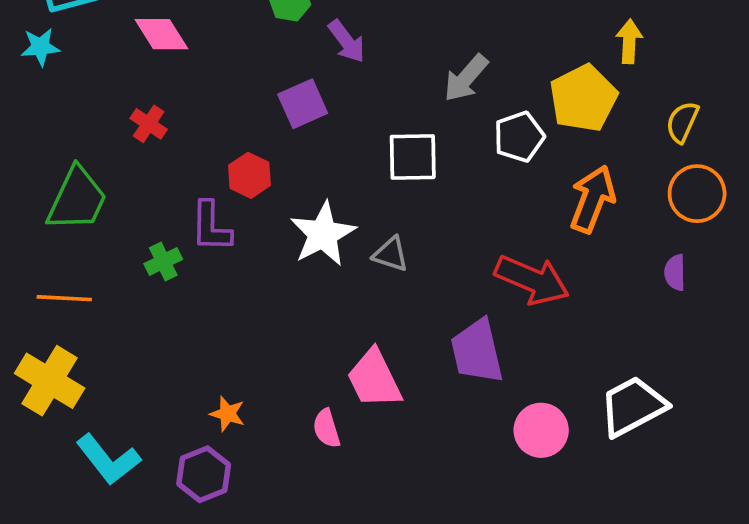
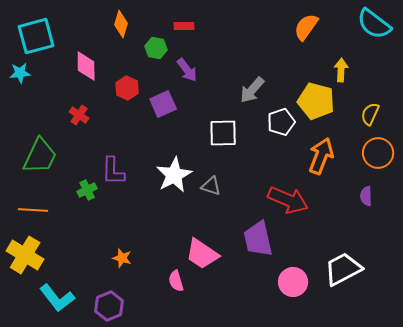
pink diamond: (161, 34) -> (86, 66), turned 32
yellow pentagon: (583, 98) -> (316, 101), turned -30
red hexagon: (249, 175) -> (127, 88), moved
pink trapezoid: (374, 379) -> (202, 254), turned -30
orange star: (227, 414) -> (122, 258), moved

